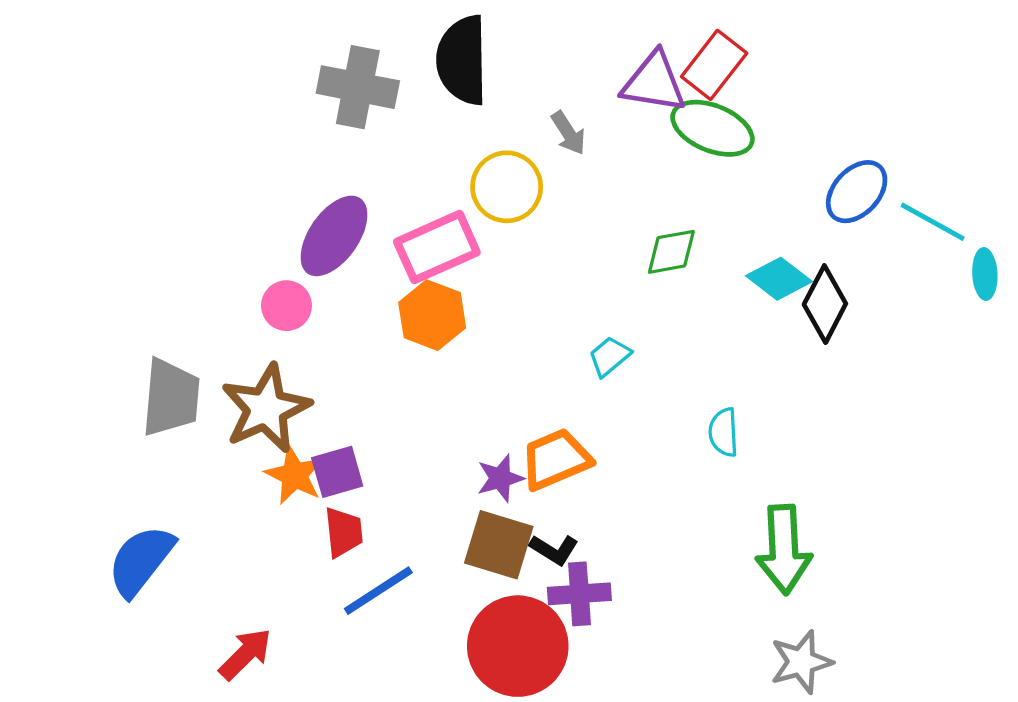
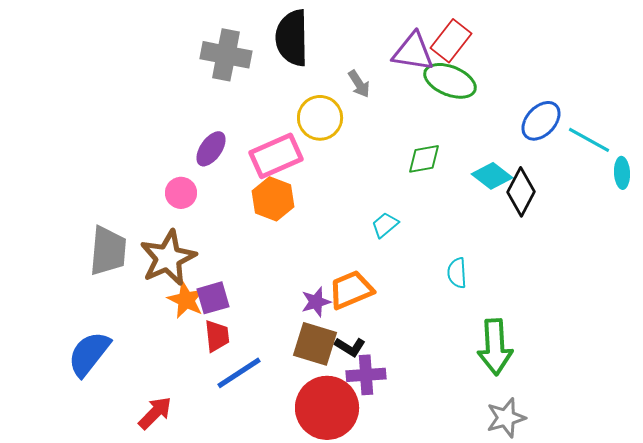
purple ellipse: (334, 236) -> (211, 149), size x0.7

